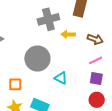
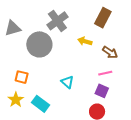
gray cross: (48, 19) -> (57, 21), moved, turned -35
gray circle: (37, 59) -> (39, 44), moved

